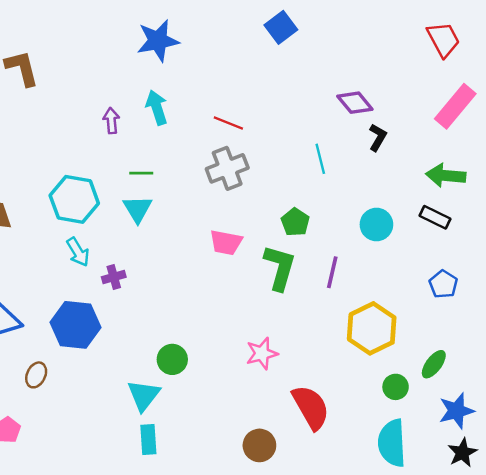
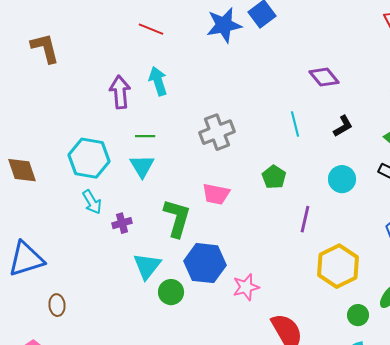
blue star: (158, 41) -> (224, 25), moved
purple arrow: (111, 121) -> (120, 92), size x1.5
red line: (228, 123) -> (151, 29), moved
black L-shape: (378, 137) -> (343, 126), moved, turned 30
green L-shape: (280, 267) -> (177, 218), moved
blue hexagon: (76, 325) -> (205, 263), moved
brown ellipse: (36, 375) -> (57, 305), turned -30
cyan triangle: (144, 395) -> (147, 266), moved

